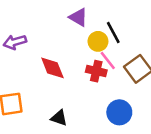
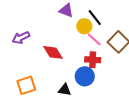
red cross: (96, 71) -> (93, 60), moved
blue circle: (119, 112) -> (85, 76), moved

